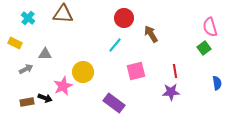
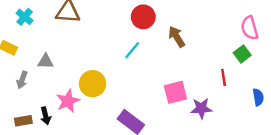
gray arrow: (26, 69) -> (22, 80), turned 136
pink square: (136, 71) -> (175, 92), moved
red line: (175, 71) -> (224, 77), moved
black arrow: (45, 98) -> (46, 116), turned 56

